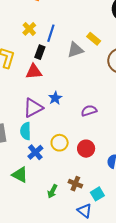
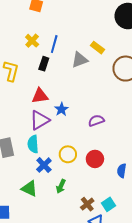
red triangle: (34, 72) -> (40, 96), moved
brown cross: (75, 184) -> (87, 204), moved, turned 32
green arrow: (52, 191) -> (61, 186), moved

